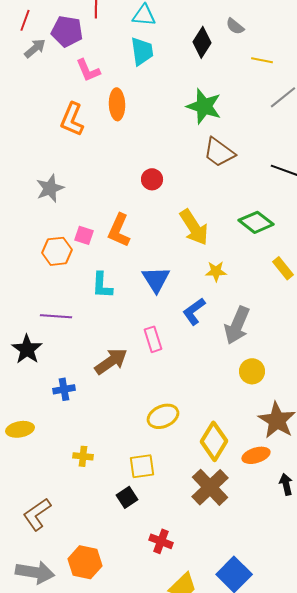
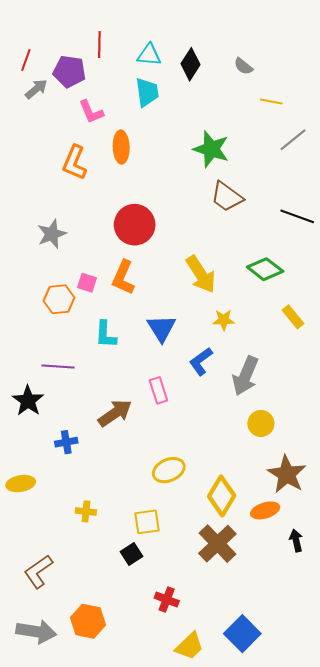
black diamond: (202, 42) -> (191, 64), moved
red circle: (152, 179) -> (135, 225), moved, size x1.8

